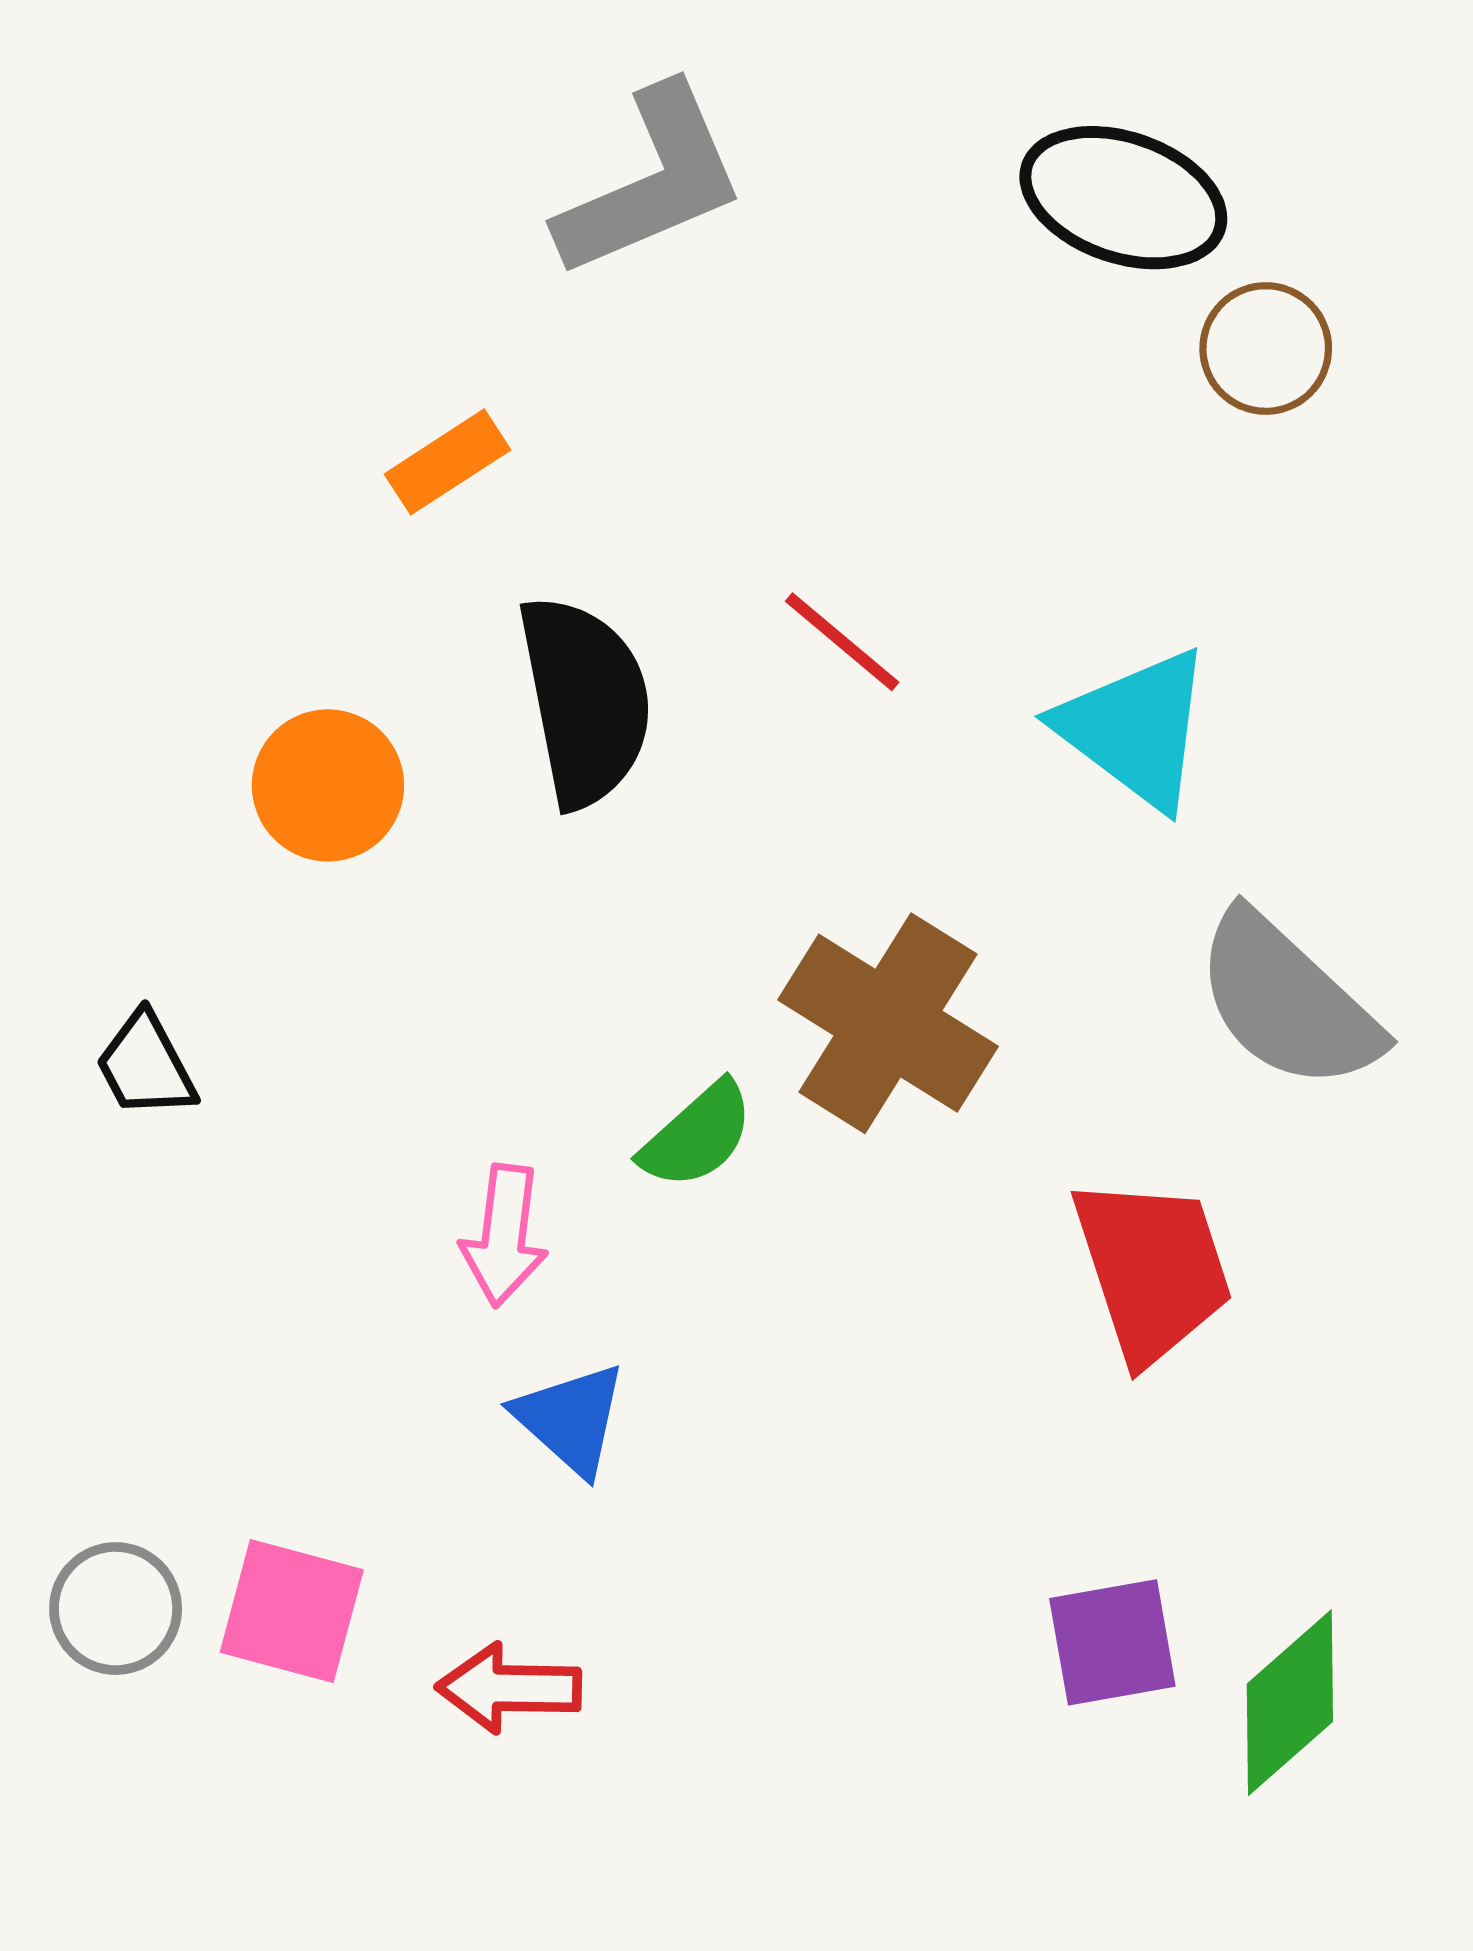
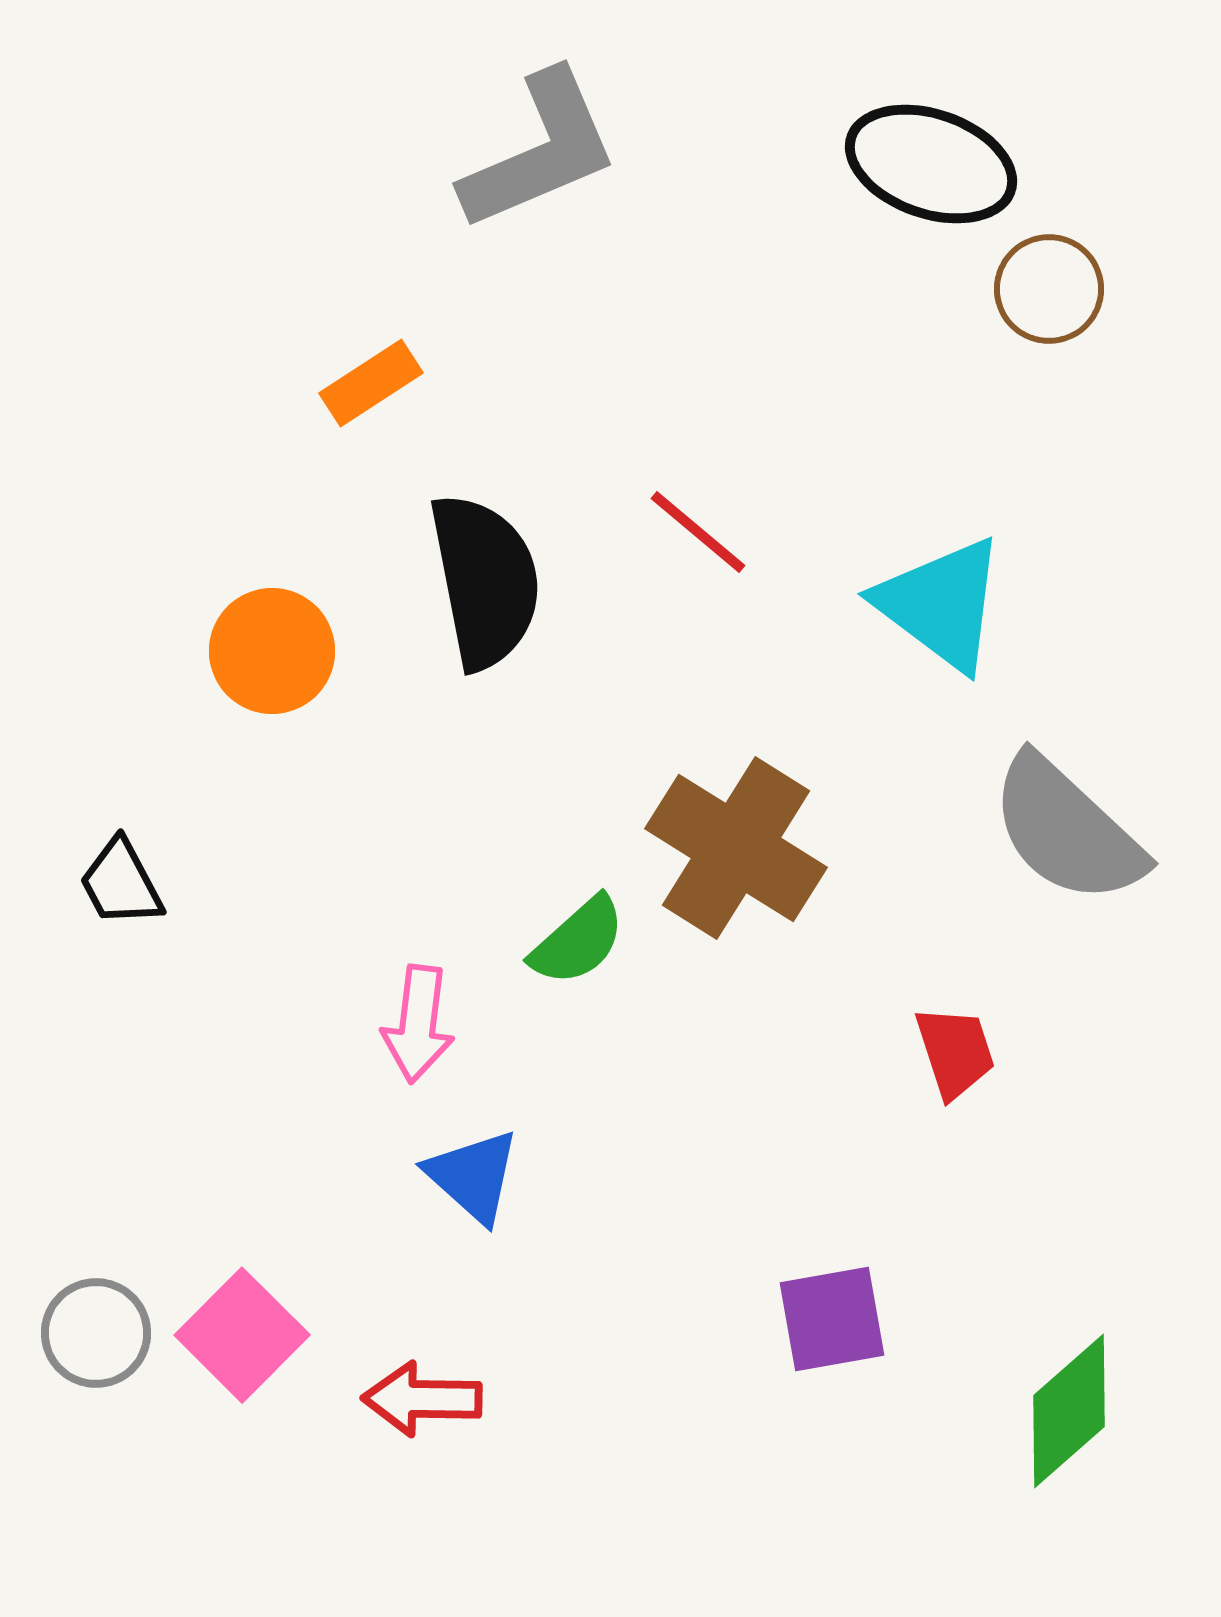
red trapezoid: (1152, 1269) -> (955, 1052), size x0.6
pink square: (292, 1611) -> (242, 1335), turned 30
purple square: (1112, 1642) -> (832, 1319), moved

